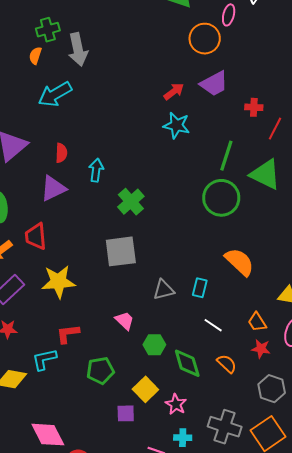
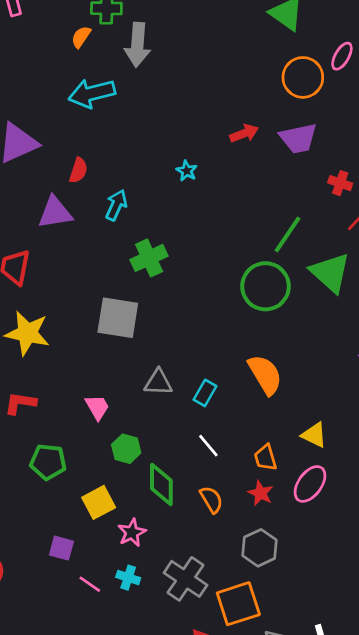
cyan star: (177, 125) -> (187, 171), moved, size x0.6
purple square: (126, 413) -> (61, 548), moved

